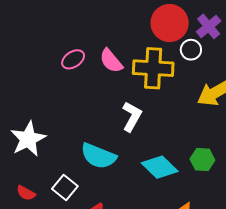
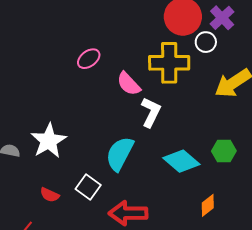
pink semicircle: (111, 61) -> (129, 84), moved
cyan semicircle: (98, 156) -> (120, 154), turned 99

